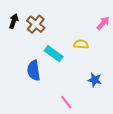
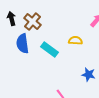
black arrow: (14, 21) -> (11, 19), turned -32
blue semicircle: (34, 70) -> (22, 44), moved

